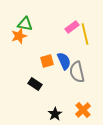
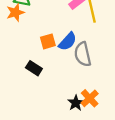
blue semicircle: (64, 61) -> (68, 41), turned 66
black star: (55, 114) -> (76, 103), moved

